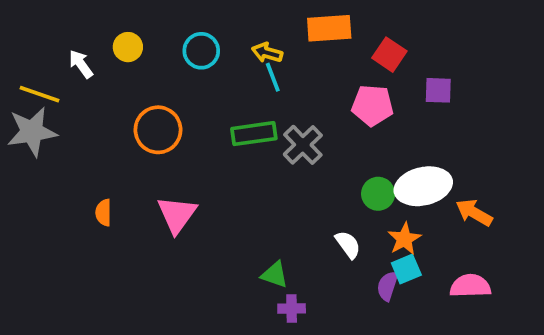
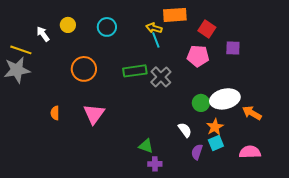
yellow arrow: (267, 53) -> (154, 28), moved
cyan line: (273, 77) -> (156, 40), moved
purple semicircle: (387, 286) -> (197, 152), moved

